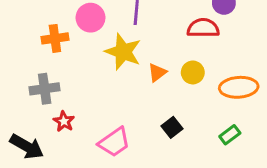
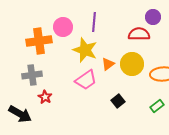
orange cross: (55, 38) -> (39, 41), size x1.4
yellow circle: (193, 72) -> (132, 64), size x1.5
pink trapezoid: (114, 142) -> (86, 80), moved

